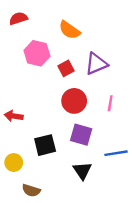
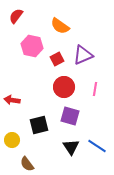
red semicircle: (18, 18) -> (16, 16), turned -35
blue line: (116, 153) -> (97, 146), moved, turned 42
brown semicircle: (31, 190) -> (27, 164), turned 35

